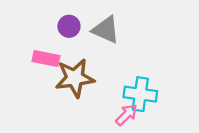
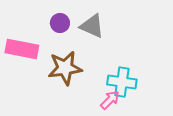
pink rectangle: (46, 58) -> (22, 49), moved, size x1.4

